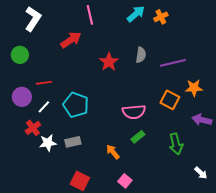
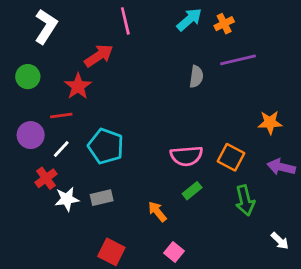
red star: (109, 62) -> (78, 86), moved
purple line: (173, 63) -> (238, 60), moved
orange square: (170, 100) -> (231, 157), moved

